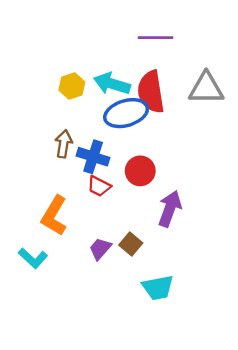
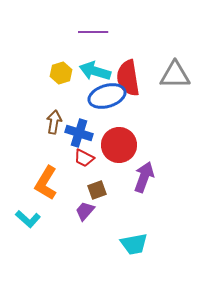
purple line: (156, 38) -> (93, 32), moved
red circle: (140, 171) -> (119, 145), size x1.4
brown square: (131, 244) -> (97, 190), moved, turned 30

